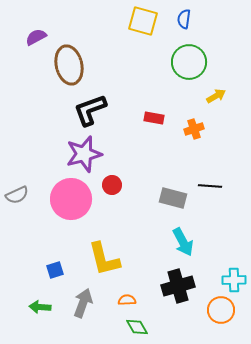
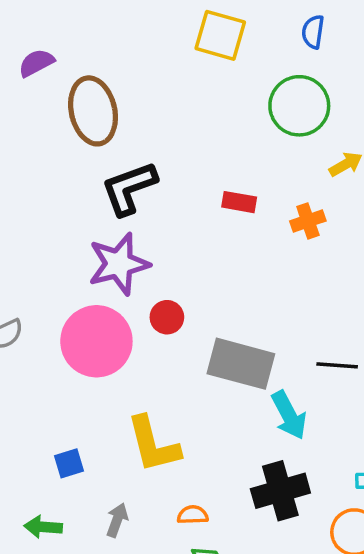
blue semicircle: (184, 19) -> (313, 32), moved
black line: (210, 186) -> (337, 365), moved
gray rectangle: (173, 198) -> (241, 364), moved, size x1.4
gray arrow: (83, 303) -> (117, 520), size x0.7

